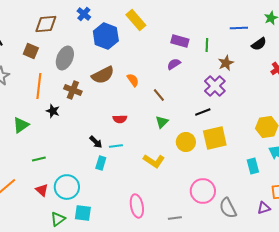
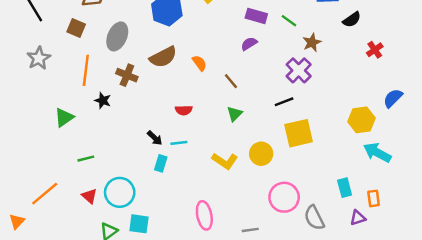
green line: (207, 45) -> (289, 21), turned -56
yellow circle: (186, 142) -> (261, 154), moved
cyan rectangle: (253, 166) -> (345, 188), moved

